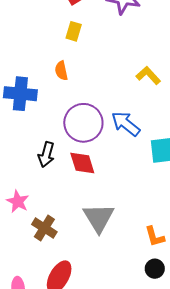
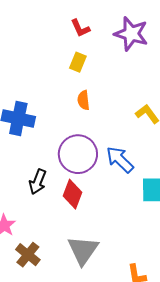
orange semicircle: (61, 71) -> (83, 100), moved
red diamond: (82, 163) -> (73, 194), turned 32

